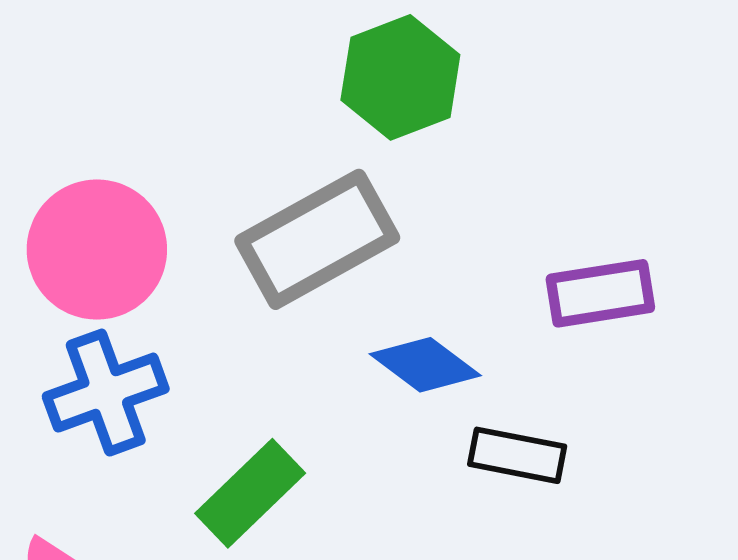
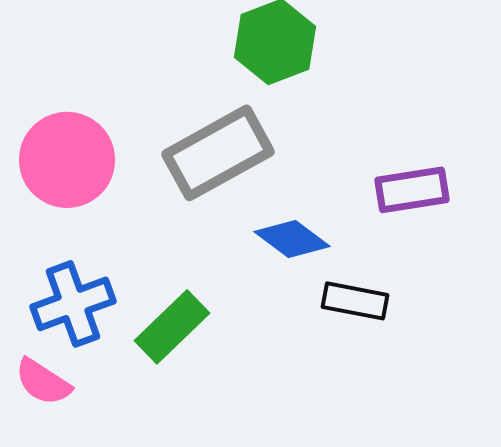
blue cross: (106, 393) -> (73, 304), moved

